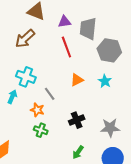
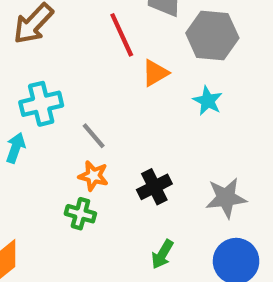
cyan cross: (26, 77) -> (41, 104), turned -30
orange triangle: (77, 80) -> (155, 73), moved
orange star: (37, 110) -> (93, 176), moved

